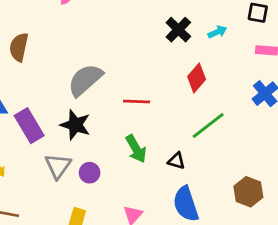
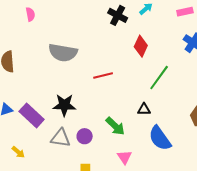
gray semicircle: (85, 80) -> (63, 53), moved, turned -112
green arrow: (136, 149) -> (115, 126), moved
gray triangle: (58, 166) -> (61, 138), turned -40

